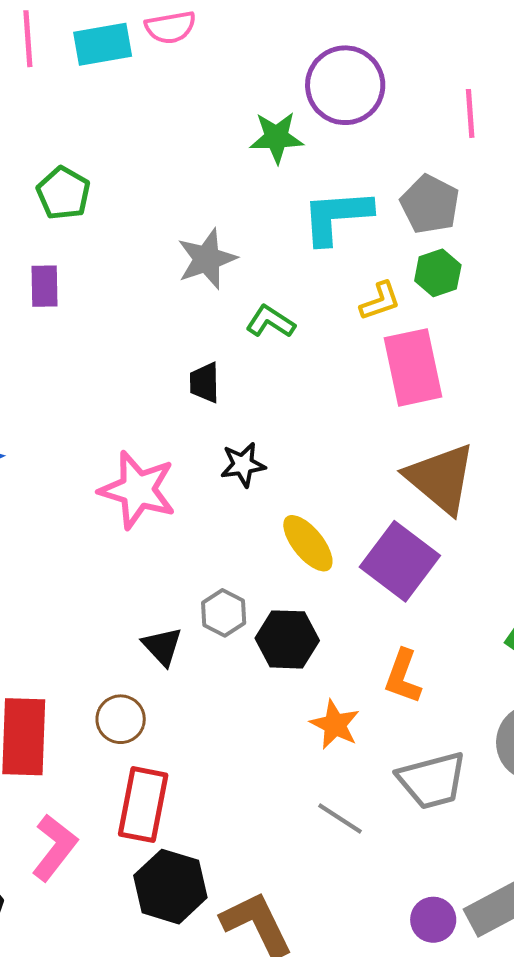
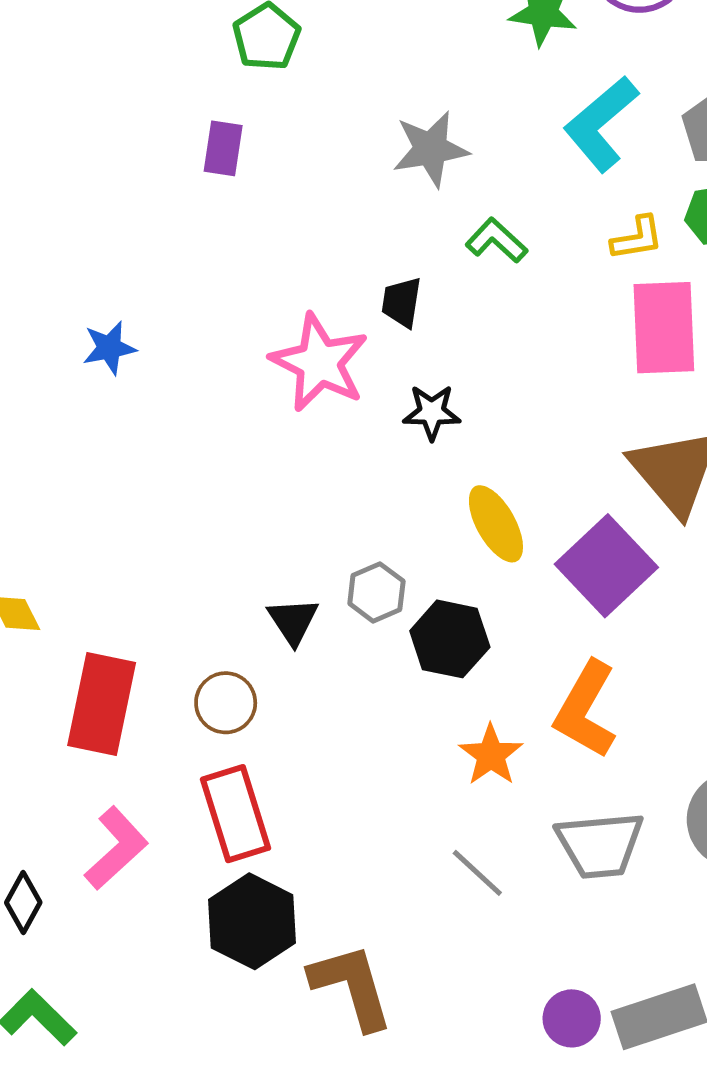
cyan L-shape: (337, 216) -> (601, 124), turned -46
pink star: (138, 490) -> (319, 363), moved
orange L-shape: (403, 676) -> (586, 710), size x1.4
red rectangle: (143, 805) -> (236, 814), turned -38

